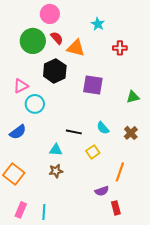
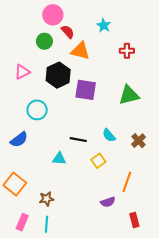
red semicircle: (57, 38) -> (68, 32), moved
green circle: (33, 41) -> (44, 41), moved, size x0.6
purple square: (93, 85) -> (86, 90), moved
pink triangle: (21, 86) -> (22, 72), moved
green triangle: (133, 97) -> (129, 95), moved, size x1.5
brown star: (56, 171) -> (47, 199), moved
red rectangle: (116, 208) -> (134, 220), moved

